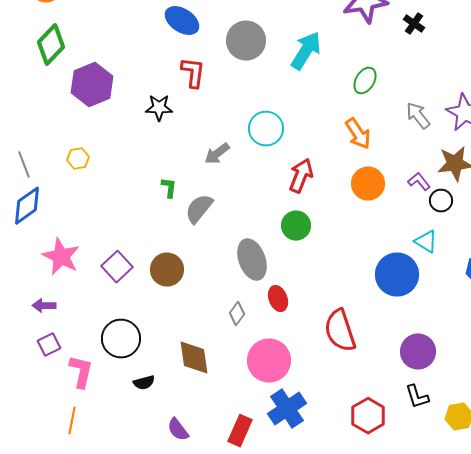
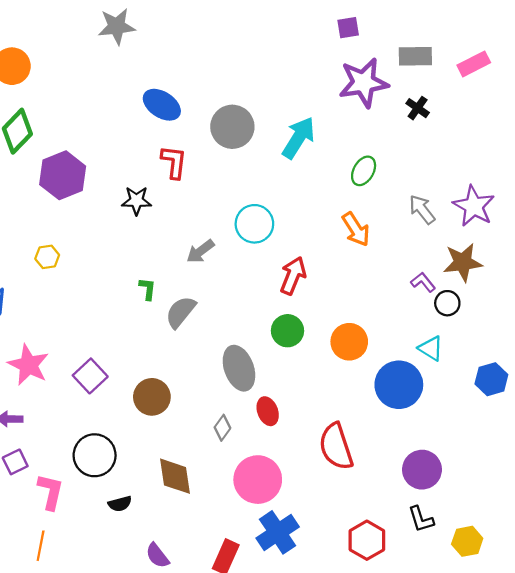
orange circle: (368, 184) -> (349, 342), moved
brown circle: (167, 270) -> (152, 397), moved

